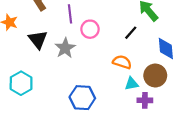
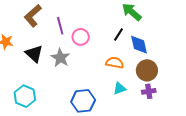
blue diamond: (166, 48) -> (139, 45), moved
cyan triangle: (132, 84) -> (120, 88), moved
purple cross: (145, 100) -> (149, 91), moved

